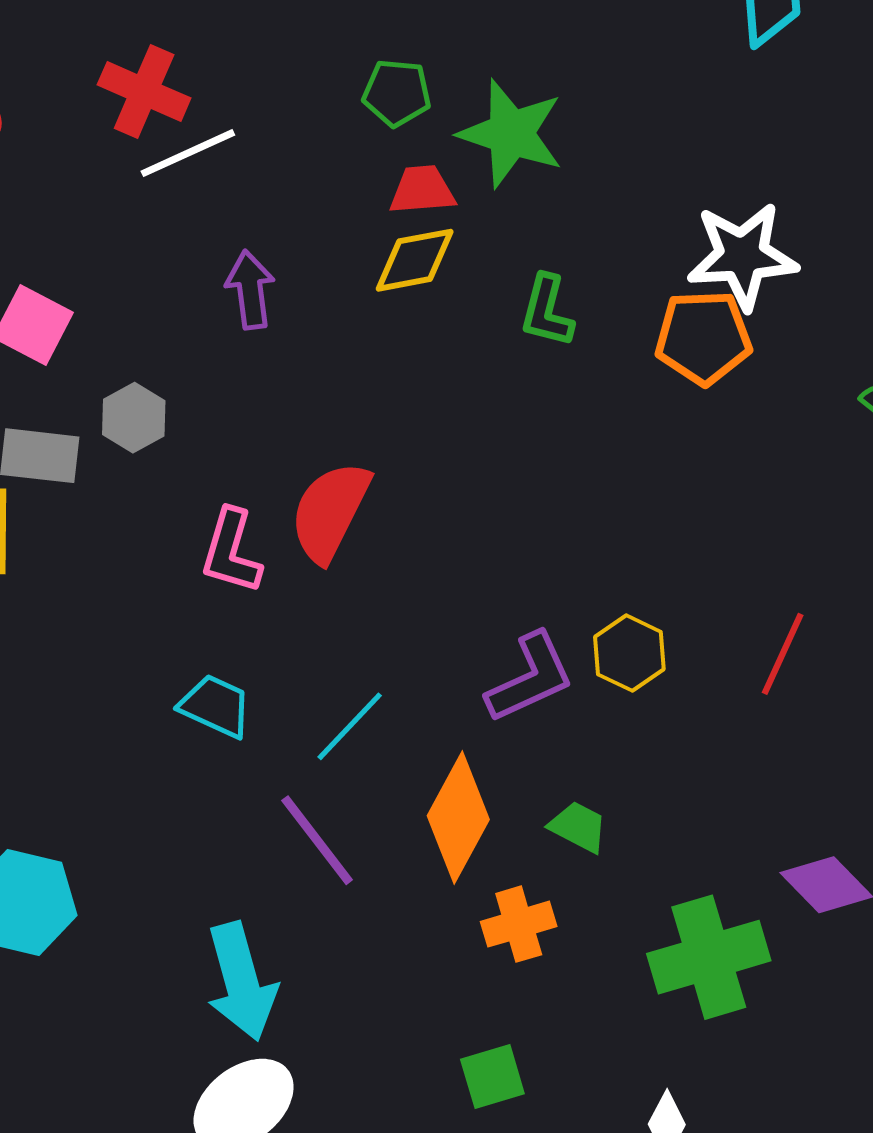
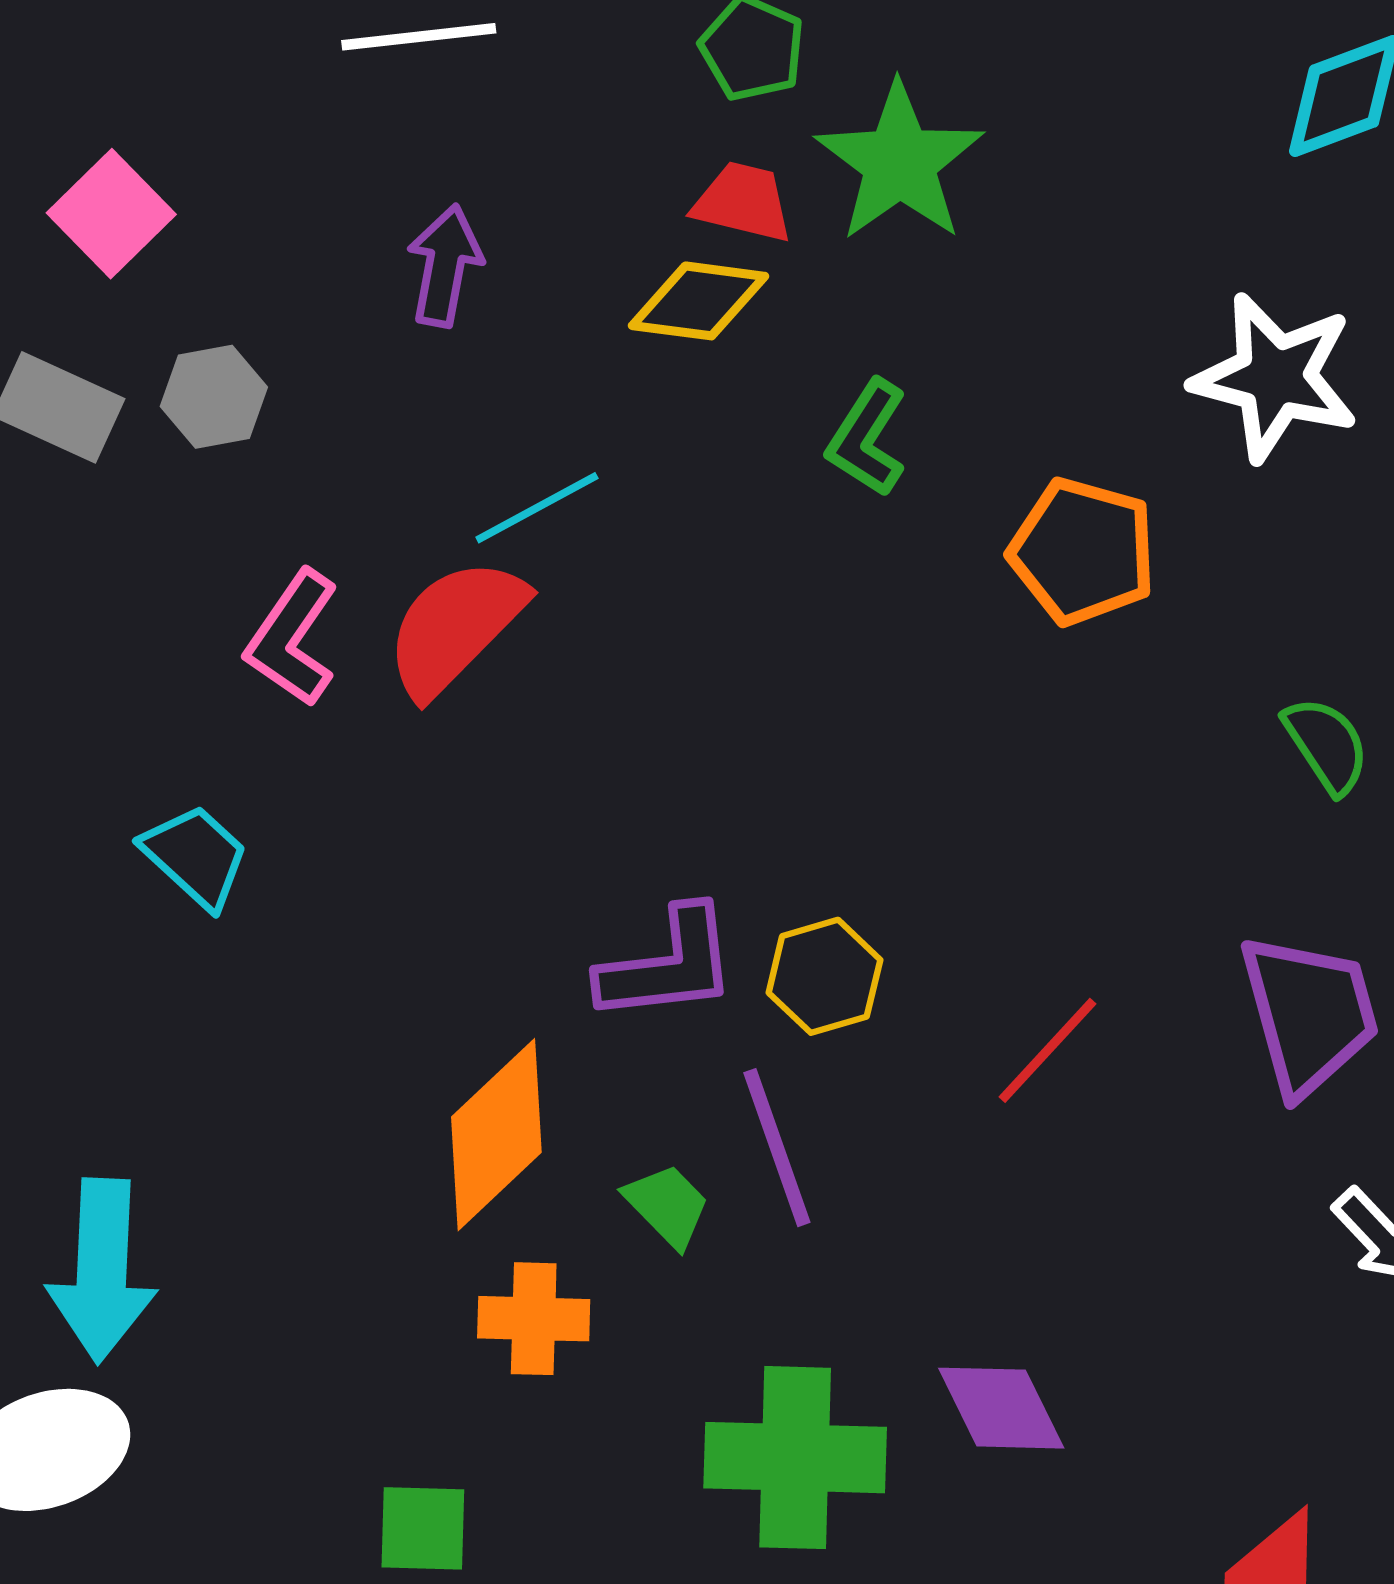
white star: (742, 256) -> (1275, 377), moved
cyan line: (350, 726) -> (537, 508), moved
purple line: (317, 840) -> (777, 1148), moved

